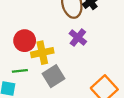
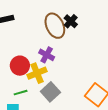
purple cross: (78, 38) -> (47, 55), moved

